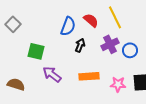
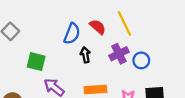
black arrow: (80, 45) -> (85, 55), turned -32

